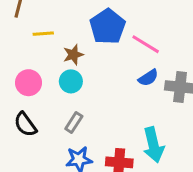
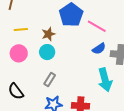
yellow line: (43, 34) -> (21, 29), moved
black semicircle: (25, 124) -> (16, 91), moved
cyan arrow: (153, 145) -> (105, 80), moved

